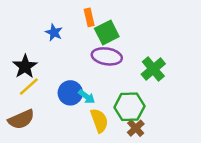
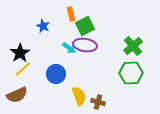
green cross: (153, 69) -> (133, 46), moved
cyan arrow: (87, 97) -> (69, 48), moved
green hexagon: (129, 107) -> (131, 73), moved
brown cross: (136, 128) -> (98, 102), moved, turned -32

